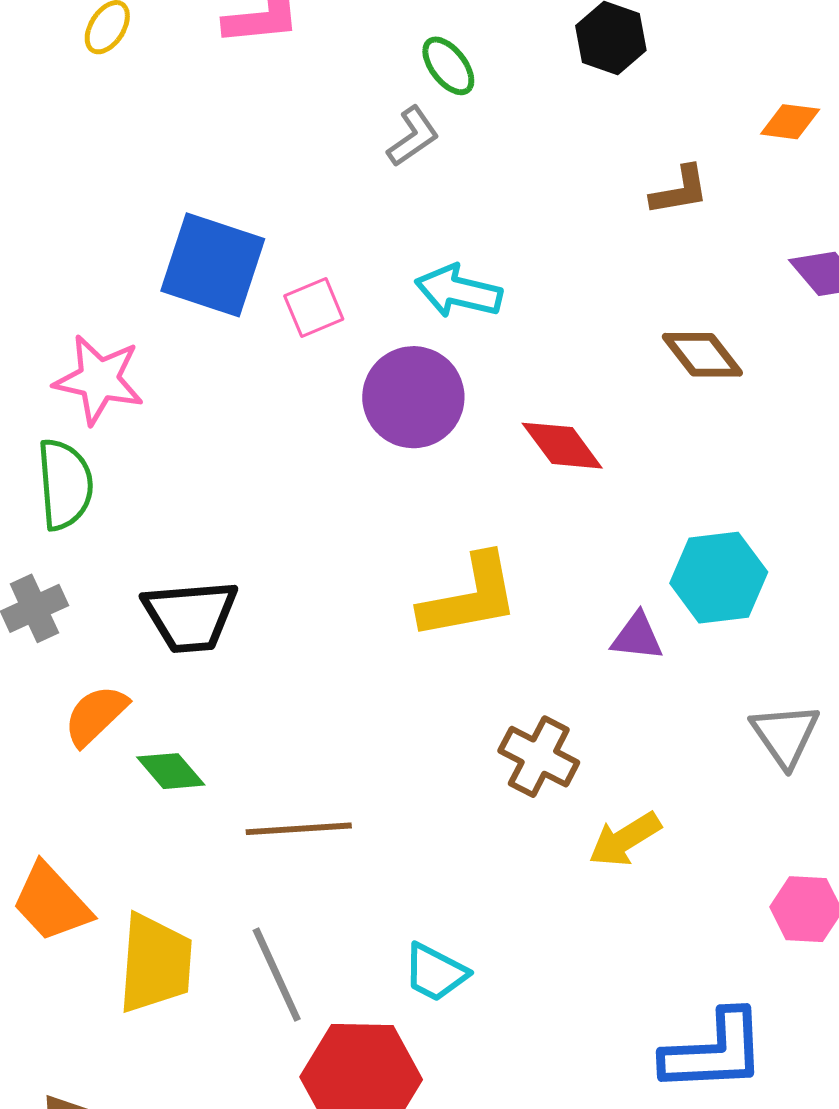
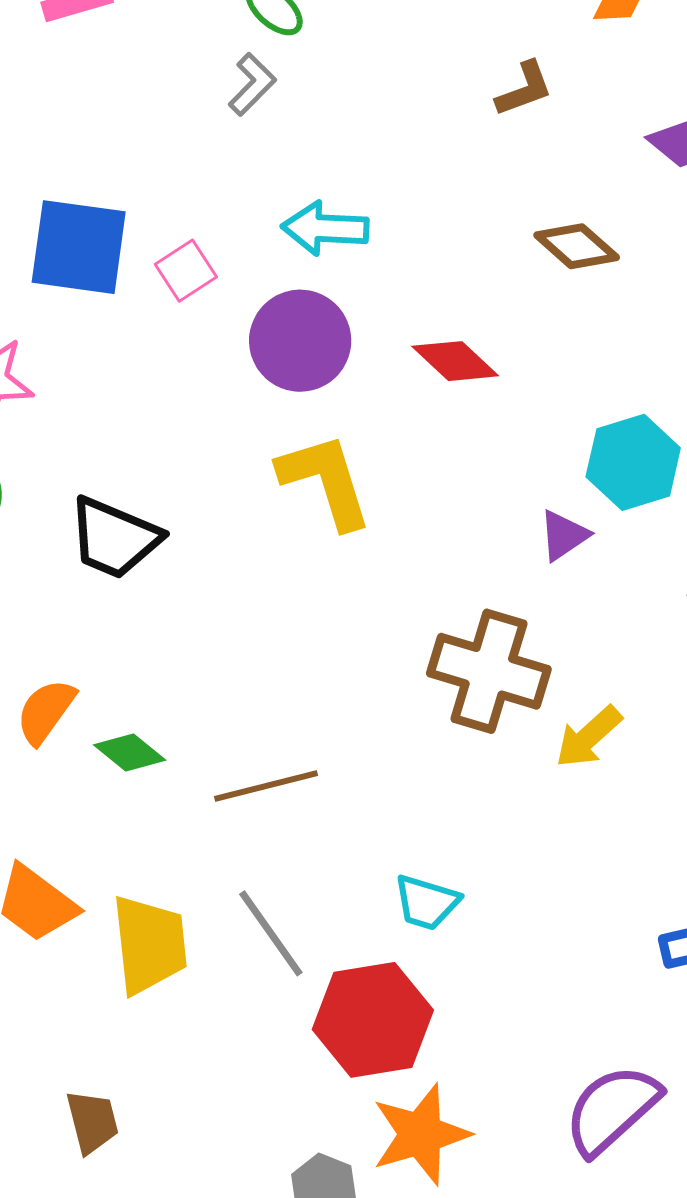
yellow L-shape: (470, 597) -> (325, 481), moved, turned -86
black trapezoid: (190, 616) -> (114, 538), moved, turned 38
purple triangle: (637, 637) -> (564, 535), turned -30
brown cross: (539, 757) -> (489, 671), size x1.5

